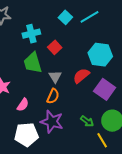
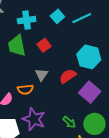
cyan cross: (31, 34) -> (27, 20), moved
green trapezoid: (33, 63) -> (17, 46), moved
orange semicircle: (53, 96) -> (25, 89), moved, turned 56

